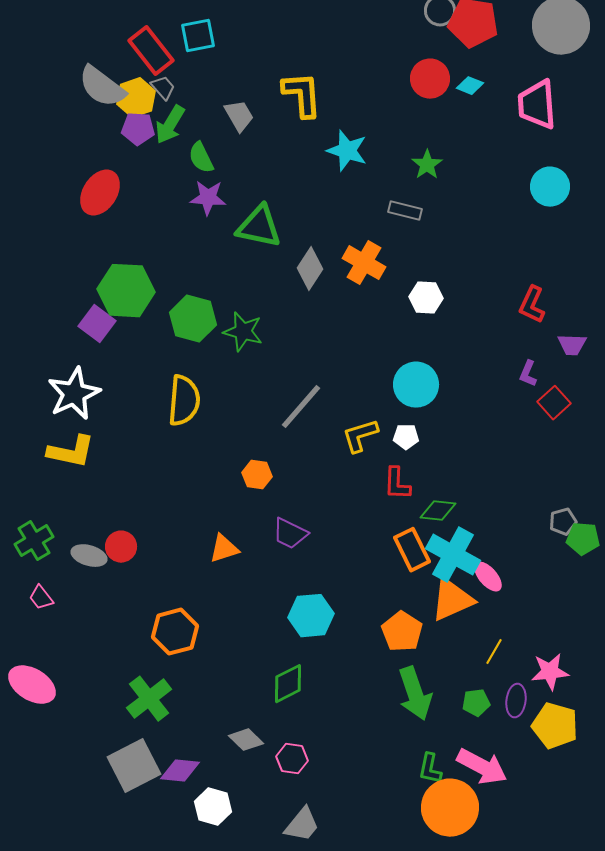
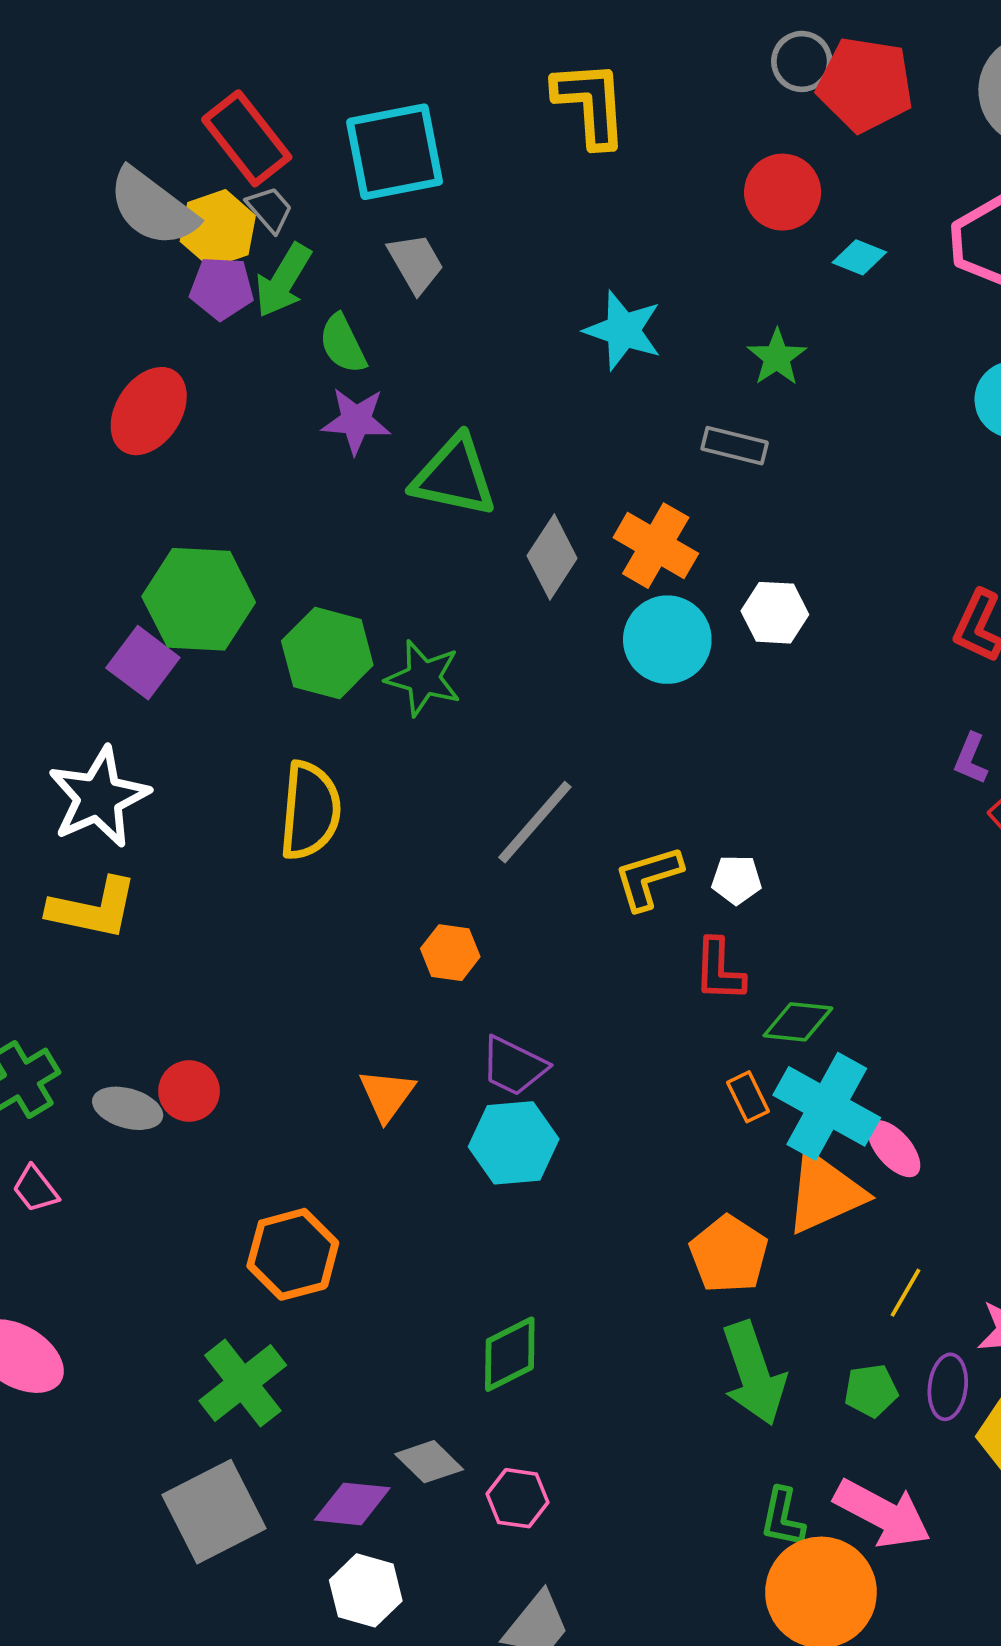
cyan square: (198, 36) -> (395, 152), moved, size x1.5
cyan diamond: (470, 86) -> (859, 257), moved
yellow L-shape: (302, 95) -> (590, 104), moved
cyan circle: (416, 385) -> (667, 640), moved
orange triangle: (224, 549) -> (387, 1095), turned -36
orange rectangle: (412, 550) -> (748, 1097), size x0.6
cyan hexagon: (311, 616) -> (514, 1143), moved
purple diamond: (180, 771) -> (352, 1504), moved

